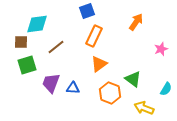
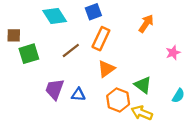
cyan diamond: (37, 24) -> (55, 16), moved, turned 65
brown square: (21, 42) -> (14, 35), moved
brown line: (56, 47) -> (71, 50), moved
green square: (27, 65) -> (29, 54), moved
yellow arrow: (144, 108) -> (142, 113), moved

